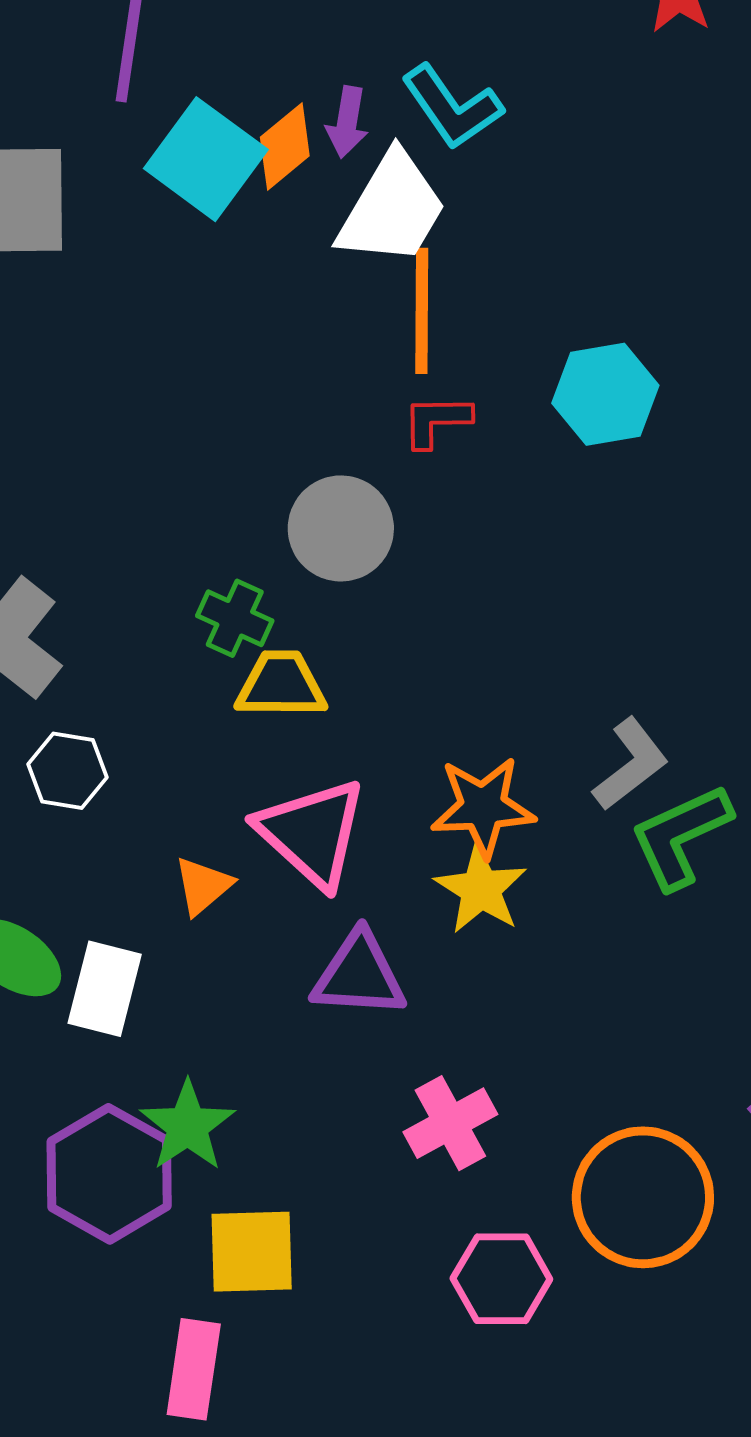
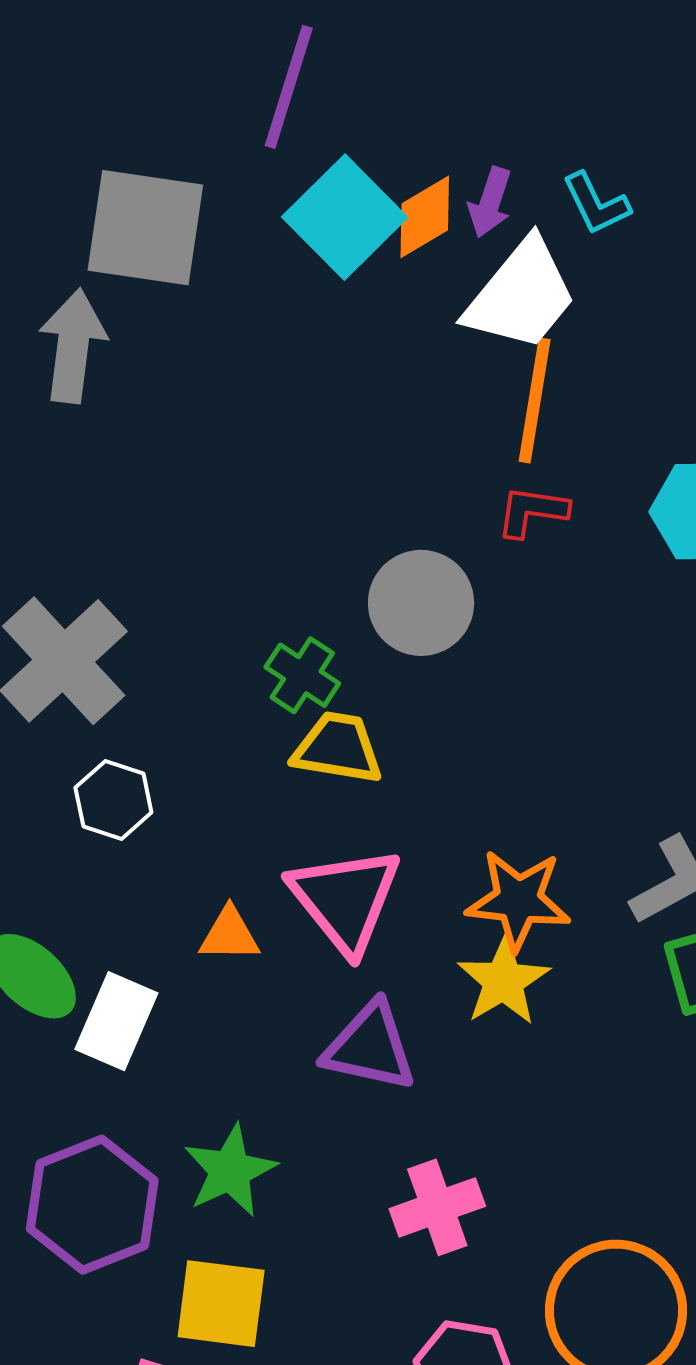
cyan L-shape: (452, 107) -> (596, 204), size x0.7
orange triangle: (203, 886) -> (229, 935), turned 32
green star: (188, 1126) -> (230, 1171), moved

